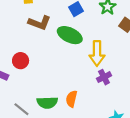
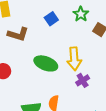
green ellipse: (70, 35) -> (46, 63), moved

